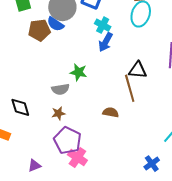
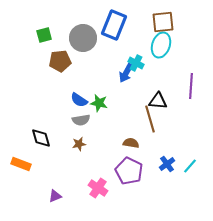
blue semicircle: (55, 24) -> (79, 100), moved
cyan cross: (103, 25) -> (136, 63), moved
purple pentagon: (67, 140) -> (129, 171), moved
blue cross: (152, 164) -> (167, 164), moved

